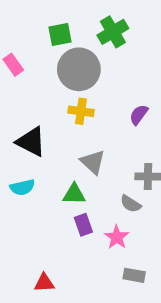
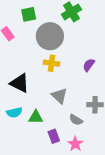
green square: (60, 34) -> (29, 14), moved
green triangle: (74, 194) -> (36, 117), moved
gray semicircle: (131, 204) -> (76, 120), moved

